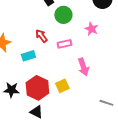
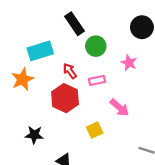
cyan rectangle: (28, 56) -> (40, 51), moved, size x1.5
pink arrow: (83, 67) -> (119, 108), turned -30
red hexagon: (37, 88) -> (65, 98), moved

